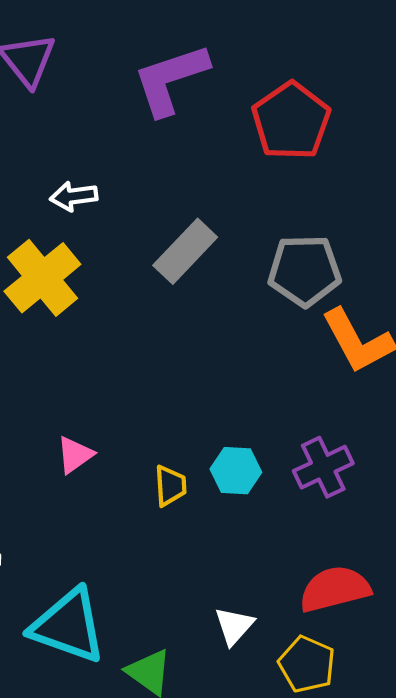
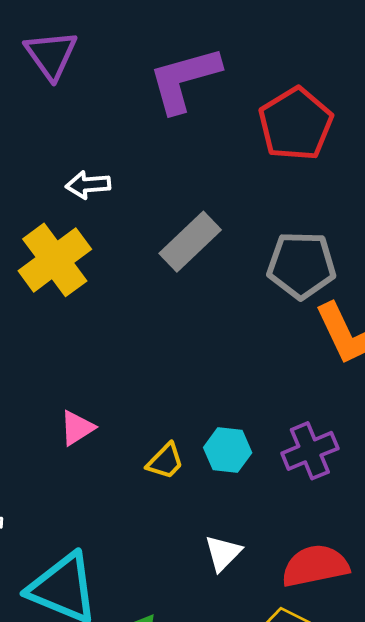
yellow trapezoid: (170, 486) -> (165, 461), turned 45
white triangle: (234, 626) -> (223, 553), moved

